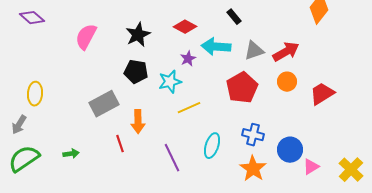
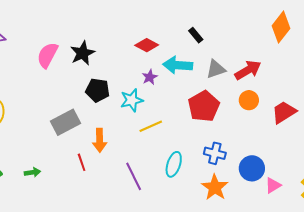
black star: (138, 35) -> (83, 53), moved

